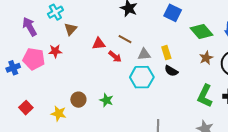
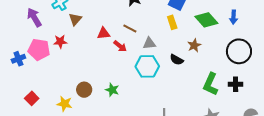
yellow rectangle: (166, 53) -> (172, 22), moved
brown star: (206, 58) -> (194, 45), moved

